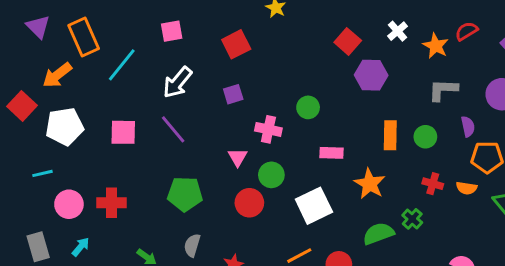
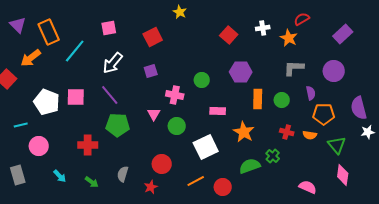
white cross: (398, 31) -> (263, 28), turned 32
red semicircle: (466, 31) -> (302, 19), moved
purple hexagon: (371, 75) -> (241, 72), moved
white pentagon: (65, 126) -> (47, 102), moved, turned 30
green pentagon: (185, 194) -> (118, 125), moved
red cross: (111, 203) -> (88, 145), moved
red circle: (249, 203) -> (162, 164), moved
cyan arrow: (81, 247) -> (60, 176), moved, turned 96

